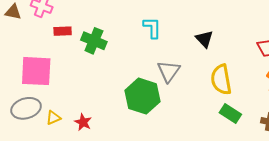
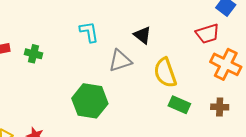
green cross: (94, 41) -> (33, 54), size x0.7
gray triangle: (169, 71) -> (120, 61), moved, turned 45

